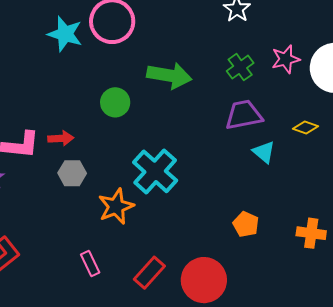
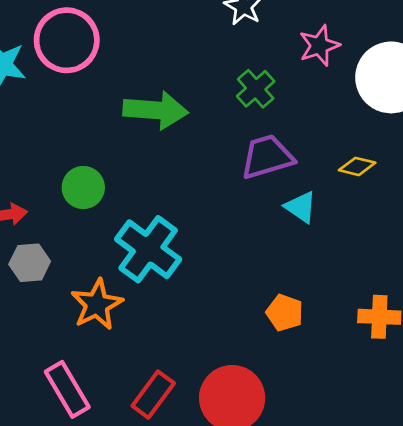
pink star: (286, 59) -> (319, 46), moved
green circle: (115, 102) -> (83, 188), moved
pink rectangle: (90, 263) -> (67, 389), size x1.5

